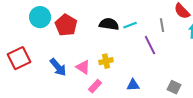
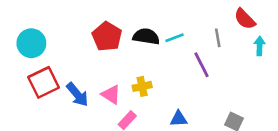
cyan circle: (40, 17) -> (31, 43), moved
red pentagon: (66, 25) -> (107, 36), moved
red square: (19, 58) -> (44, 82), moved

